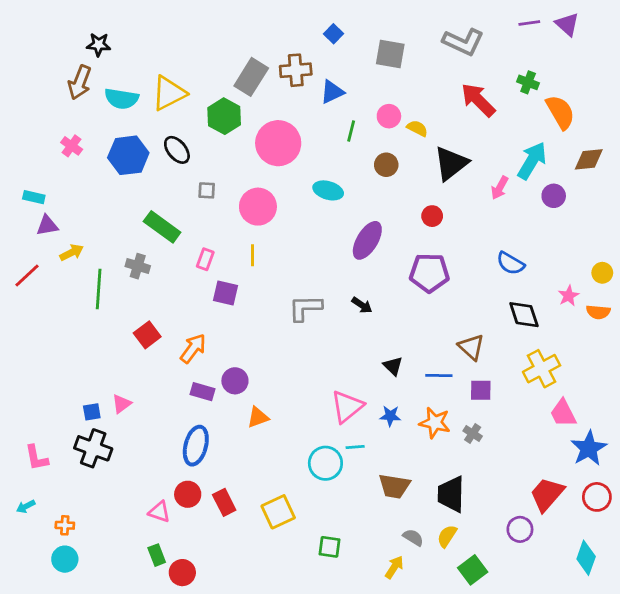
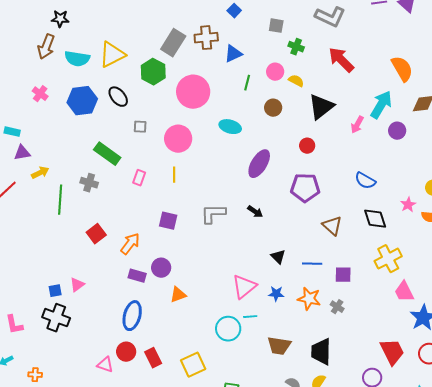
gray square: (390, 54) -> (276, 26), size x0.7
green cross: (528, 82) -> (296, 47), moved
purple square: (226, 293) -> (168, 221), moved
brown triangle: (471, 347) -> (332, 226), moved
red trapezoid: (547, 494) -> (392, 352), turned 112

